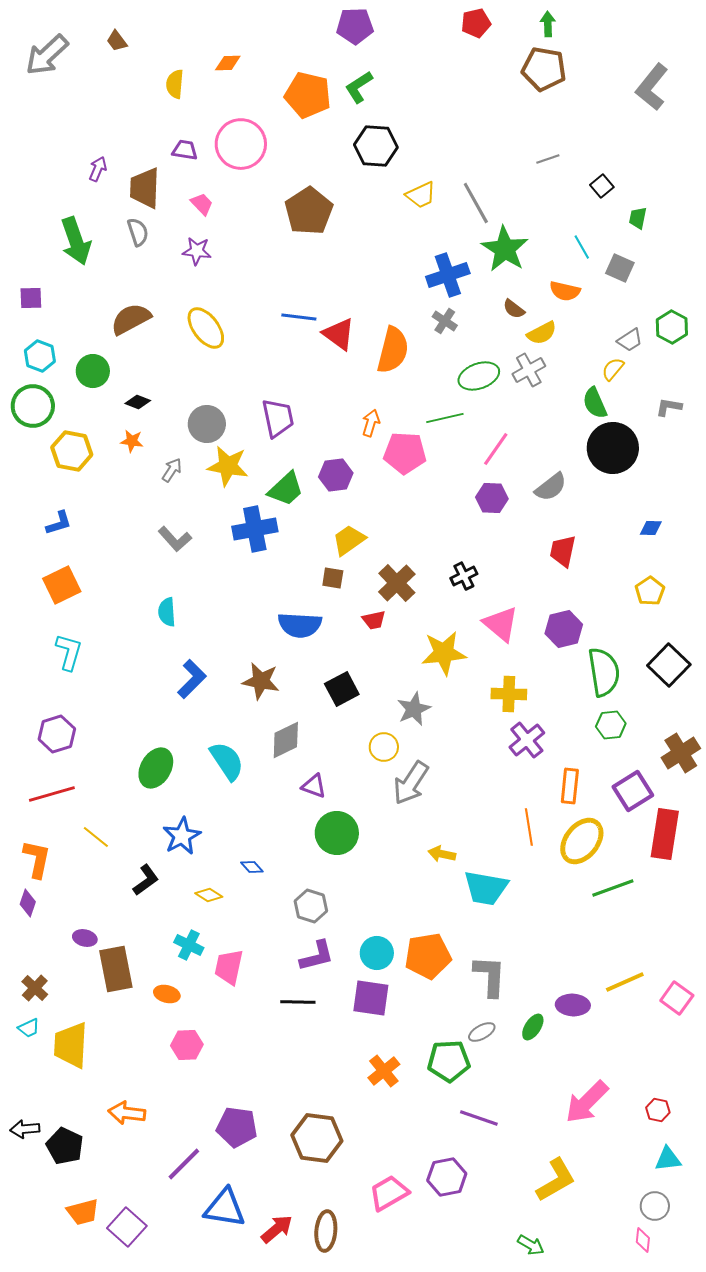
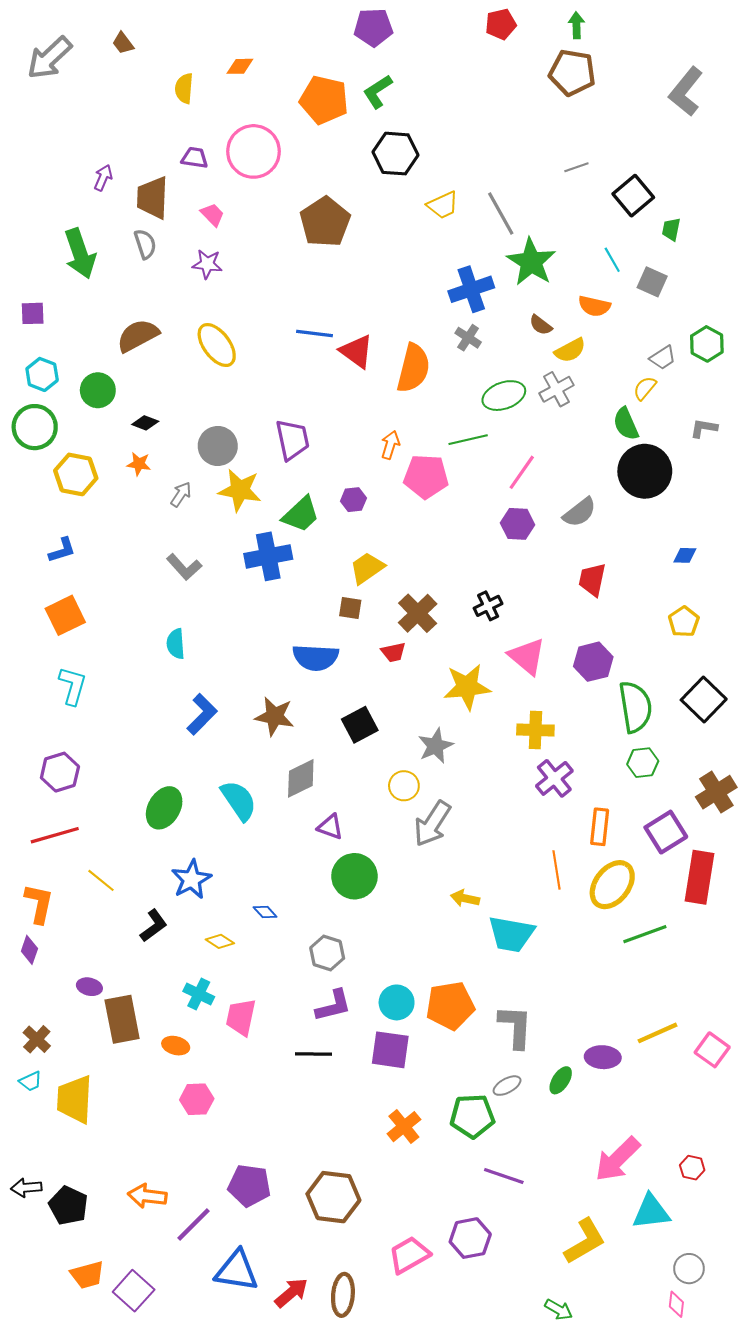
black square: (602, 186) -> (633, 196), size x1.6
purple hexagon: (336, 475) -> (353, 500), size x0.7
orange arrow: (127, 1113) -> (147, 1196), moved
cyan triangle: (668, 1159) -> (651, 1212), moved, size x1.4

